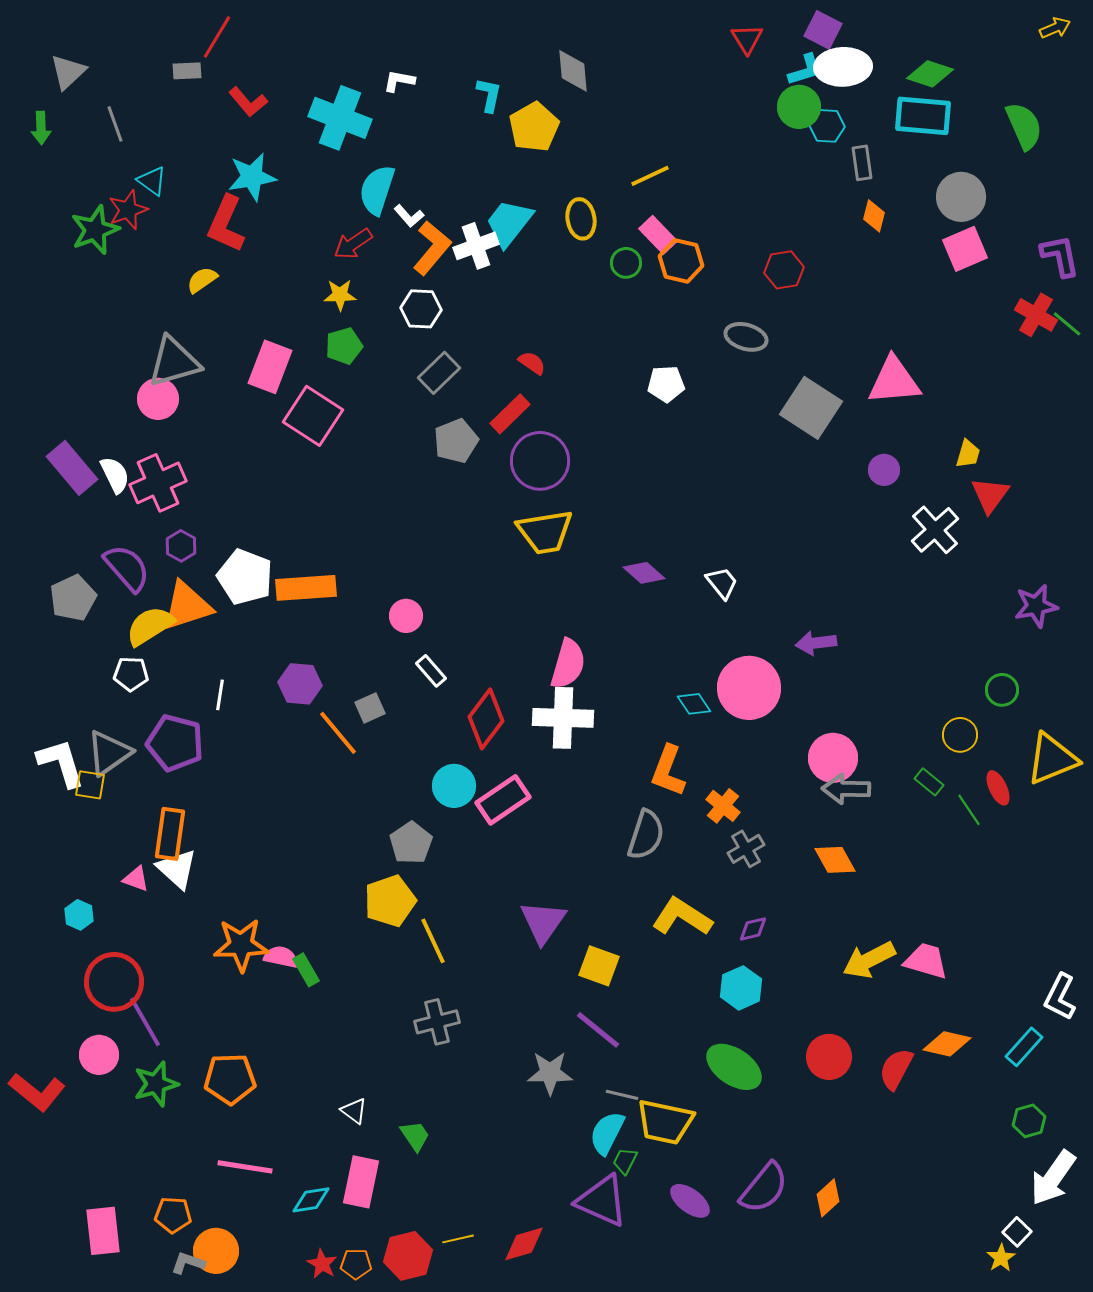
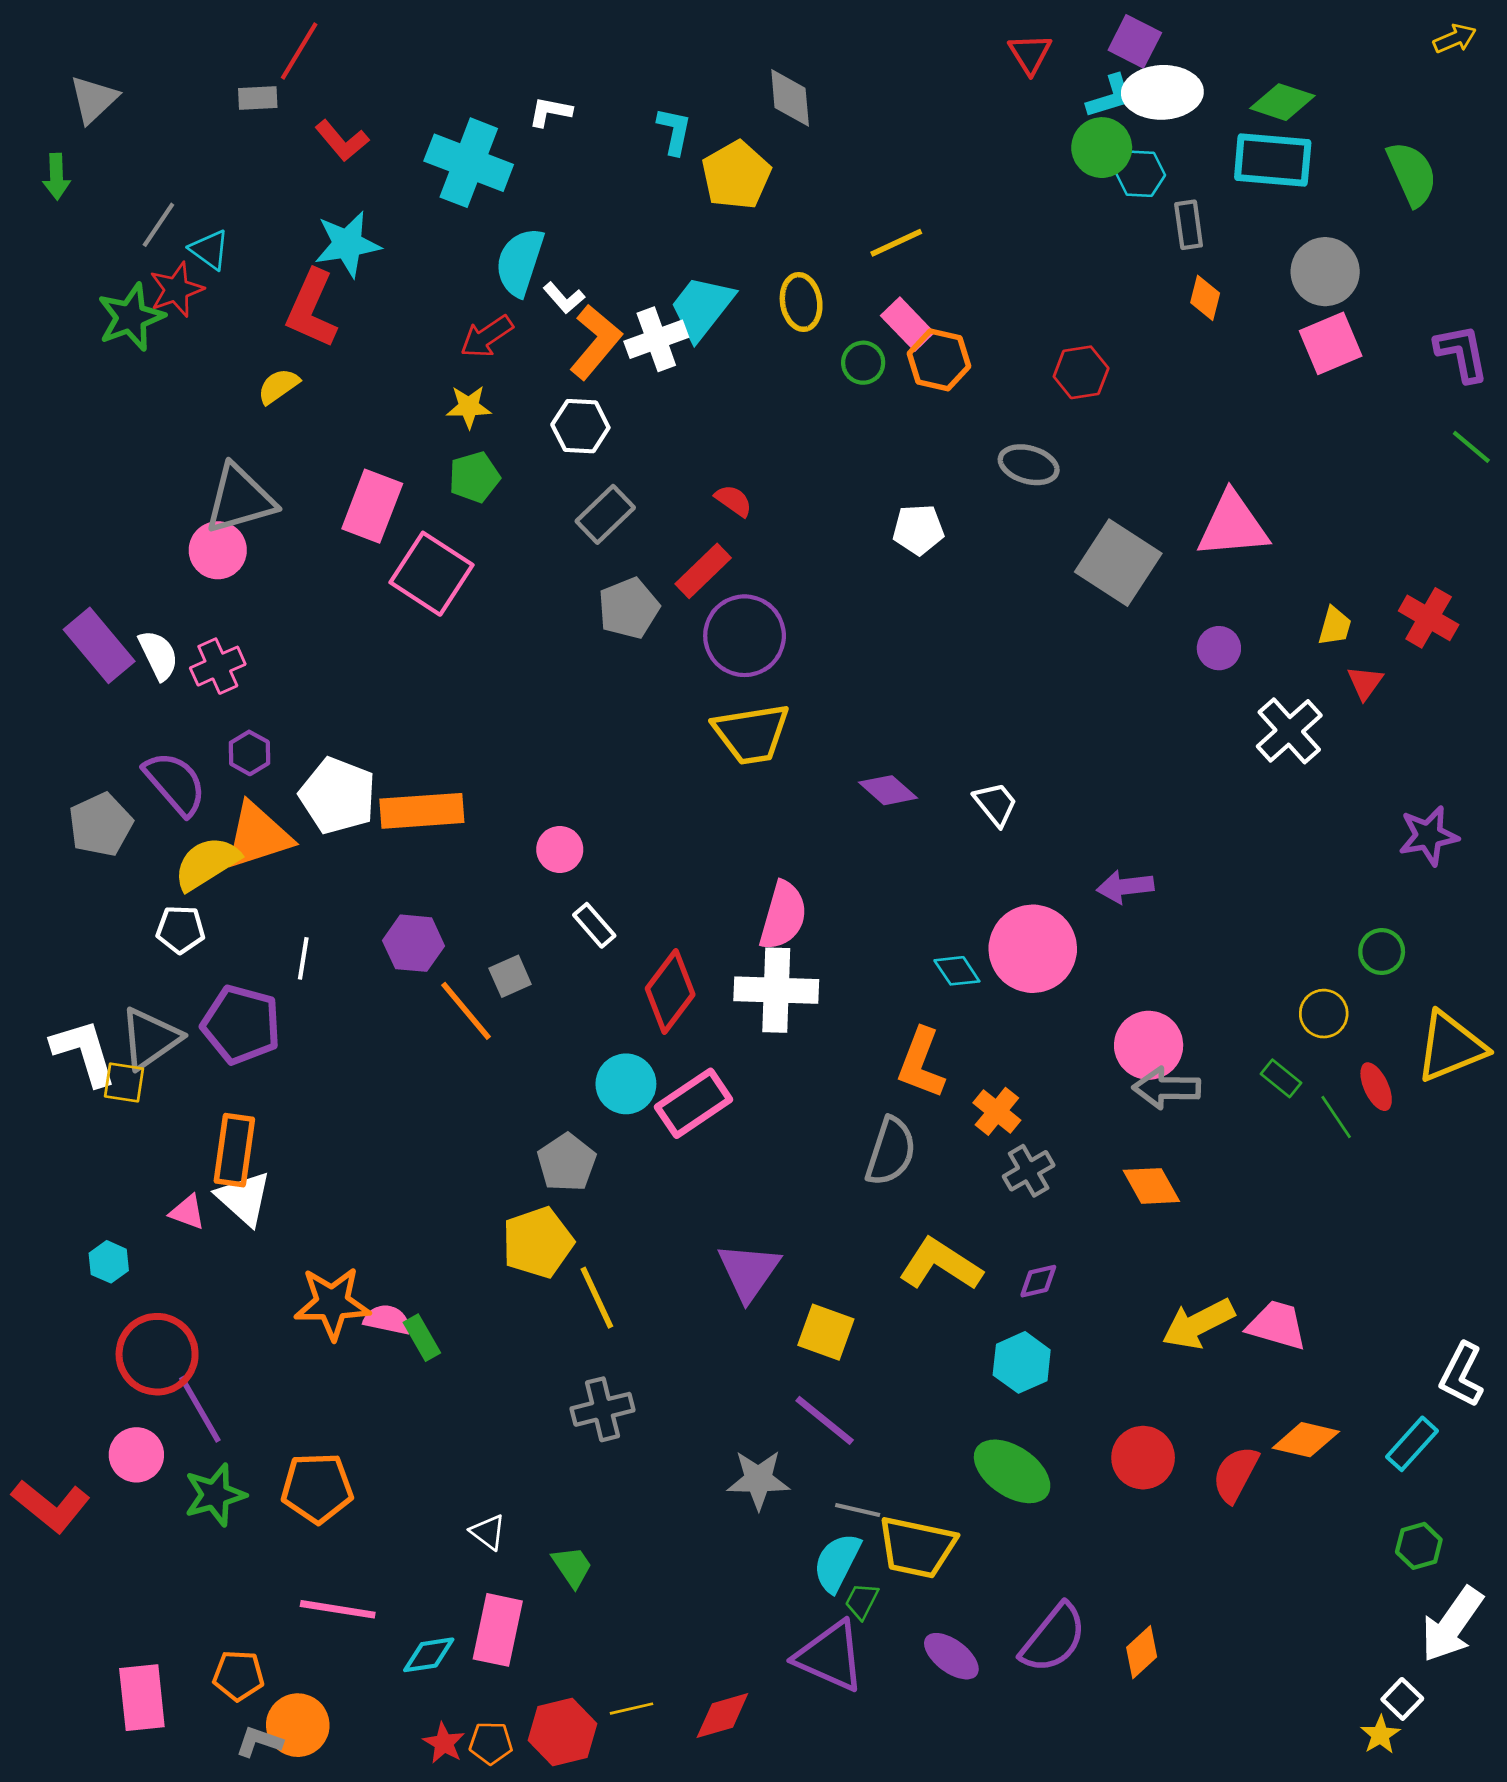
gray line: (115, 124) -> (158, 225), moved, turned 54
red cross: (1036, 315) -> (1429, 618), moved
pink cross: (158, 483) -> (218, 666), size x0.7
red triangle: (990, 495) -> (1365, 683), size x0.7

